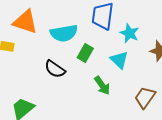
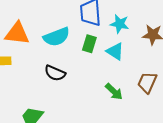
green rectangle: (85, 53) -> (89, 44), moved
green arrow: (102, 86) -> (114, 92), moved

